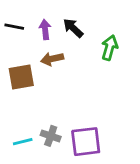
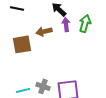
purple arrow: (45, 29) -> (66, 24), moved

